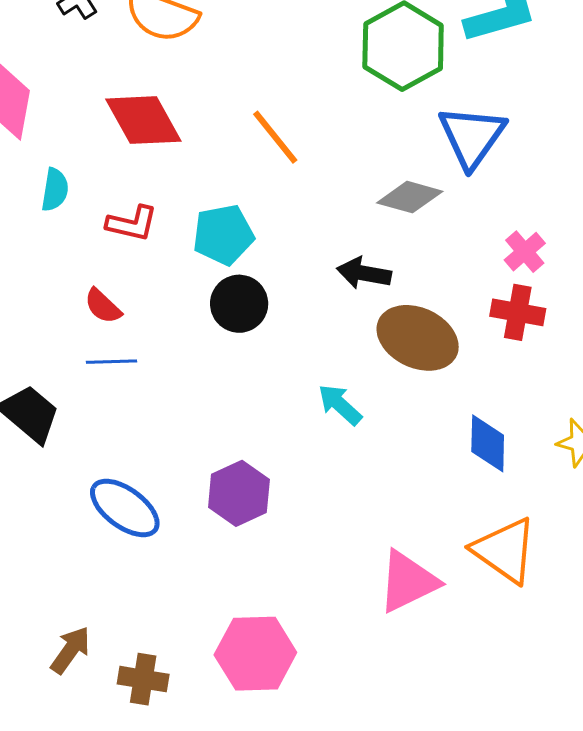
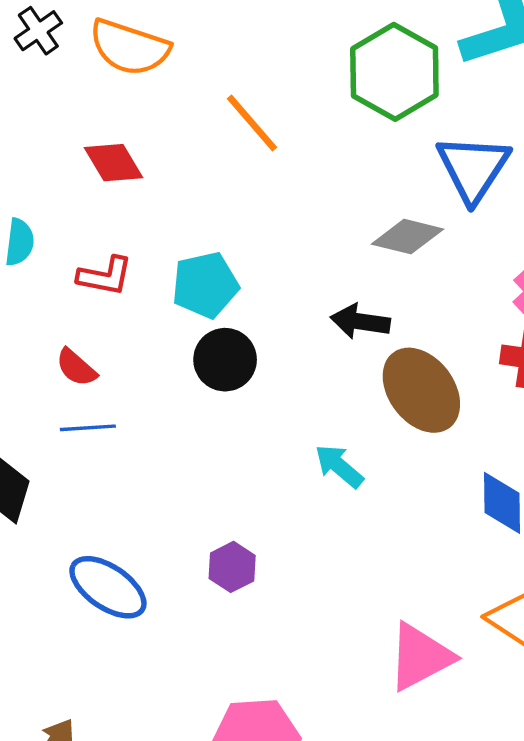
red diamond: (143, 120) -> (113, 163), size x0.7
orange line: (275, 137) -> (252, 123), moved
brown ellipse: (418, 338) -> (421, 390), turned 30
purple hexagon: (239, 493) -> (232, 567), size x0.7

